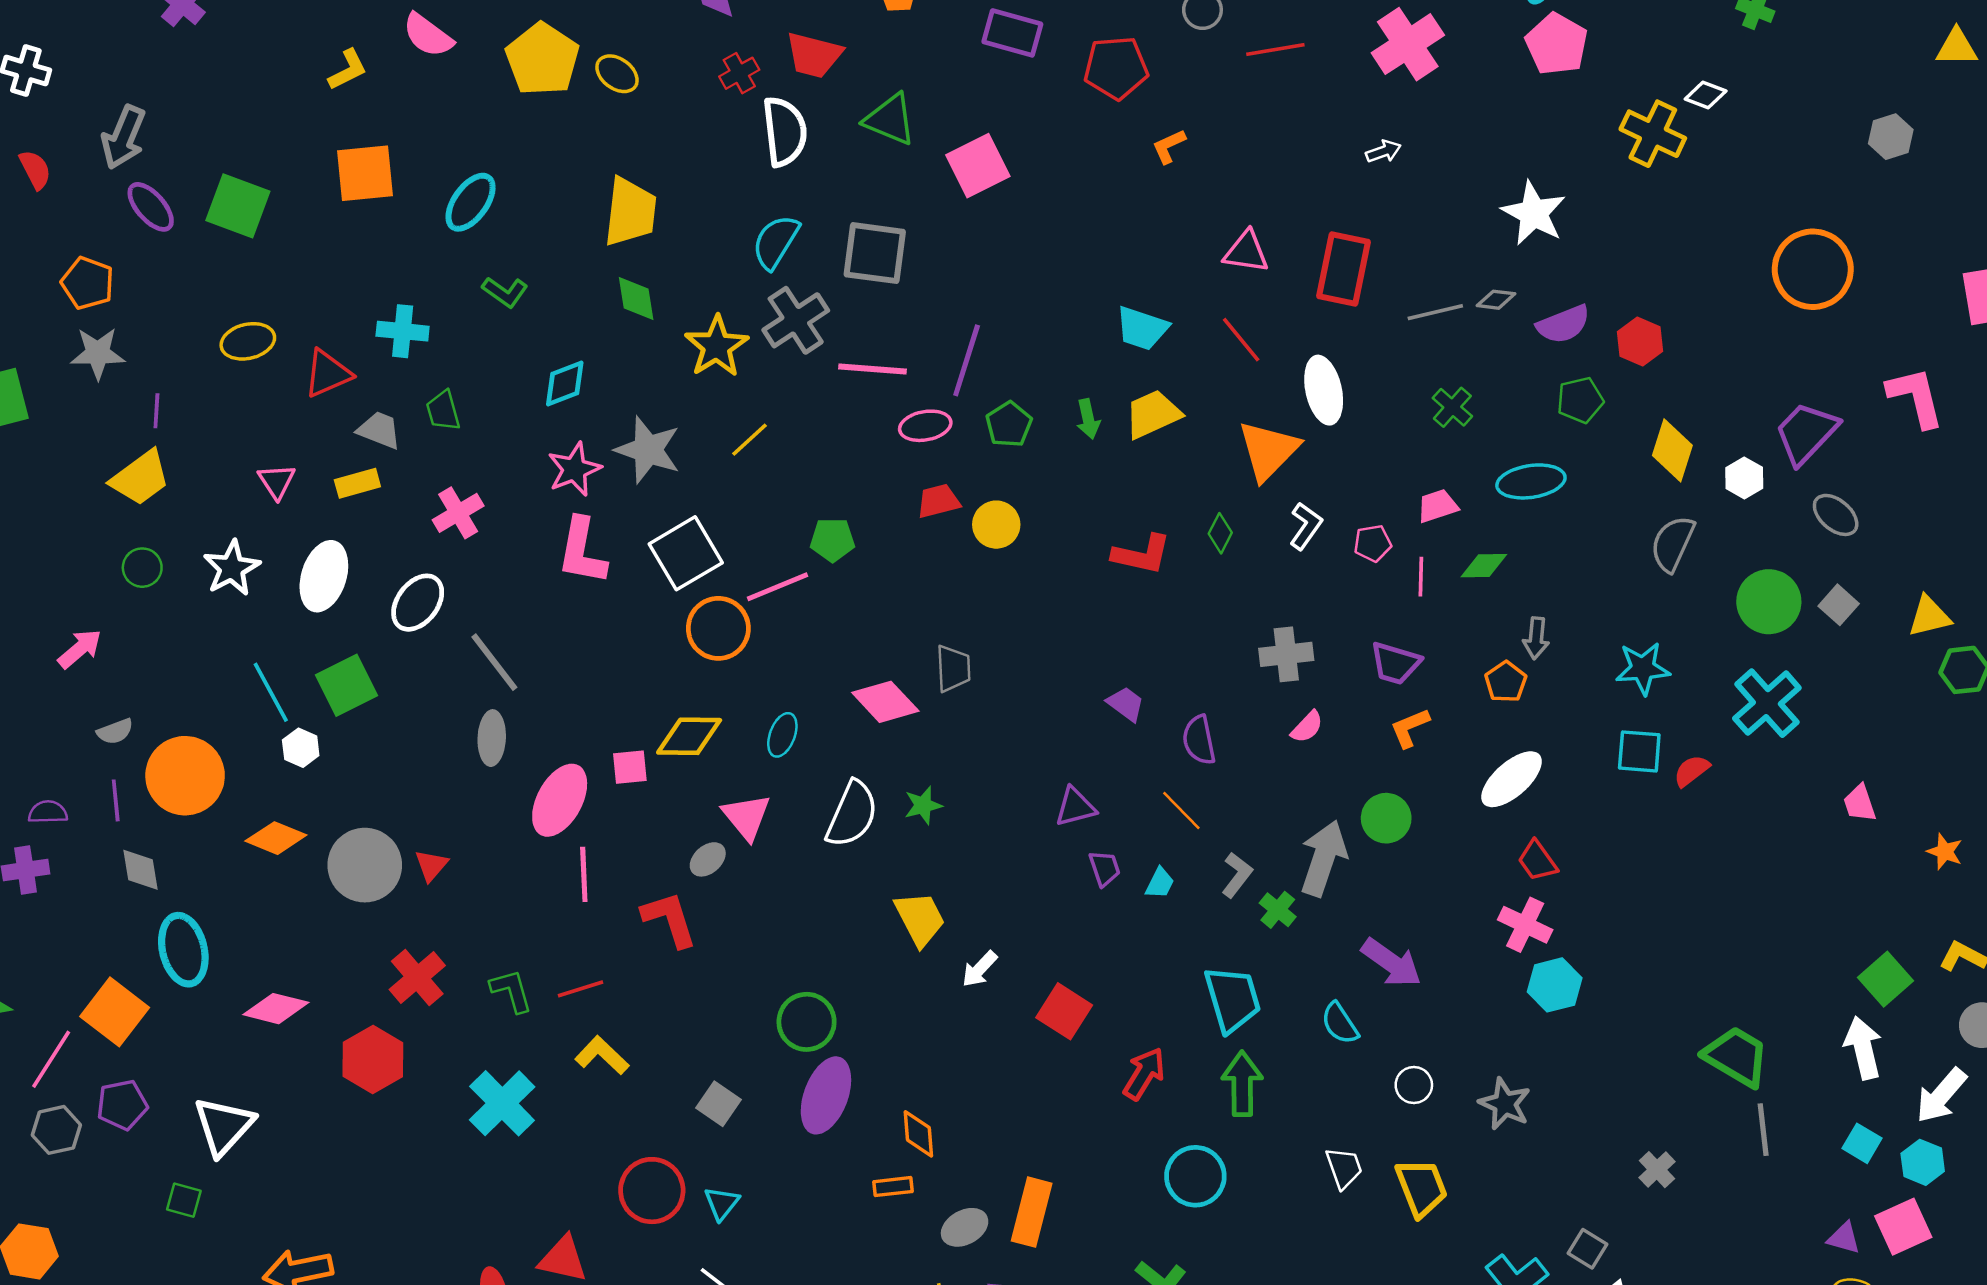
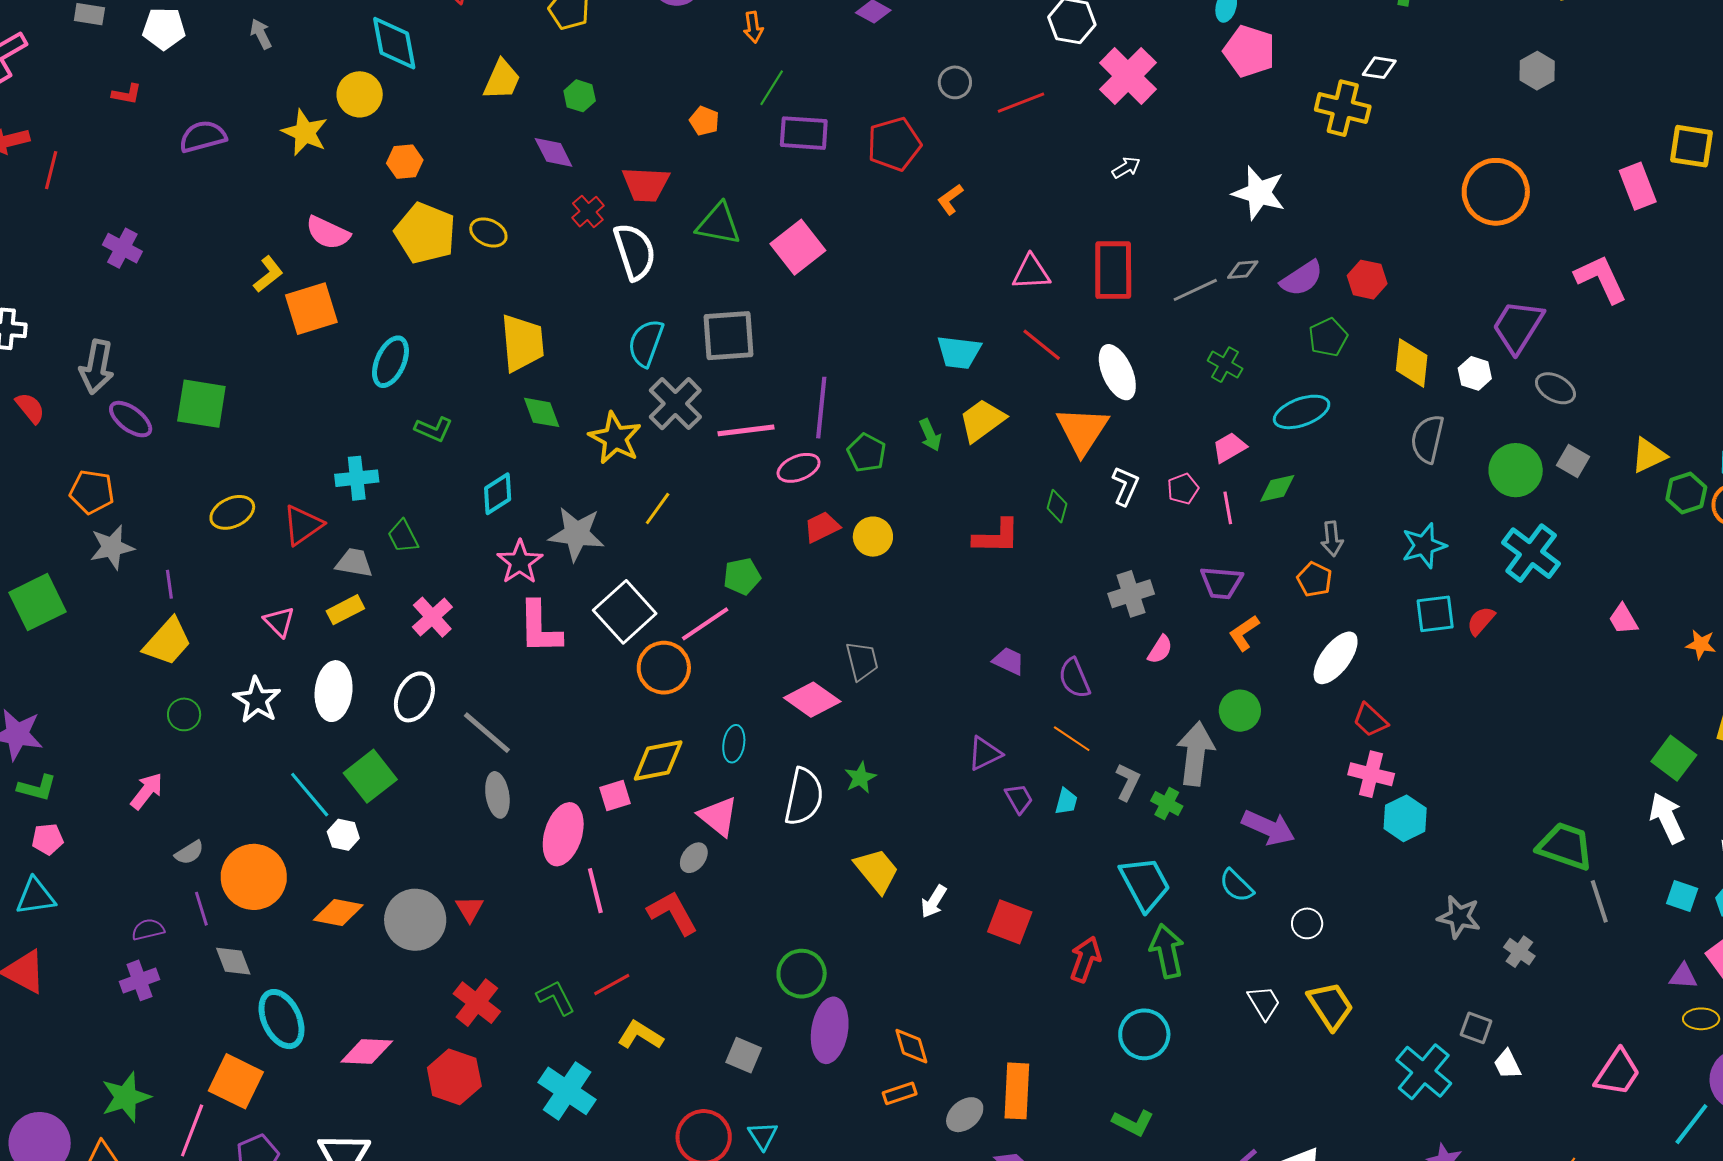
orange square: (365, 173) -> (311, 309), moved
gray star: (1505, 1104) -> (1459, 917), moved

